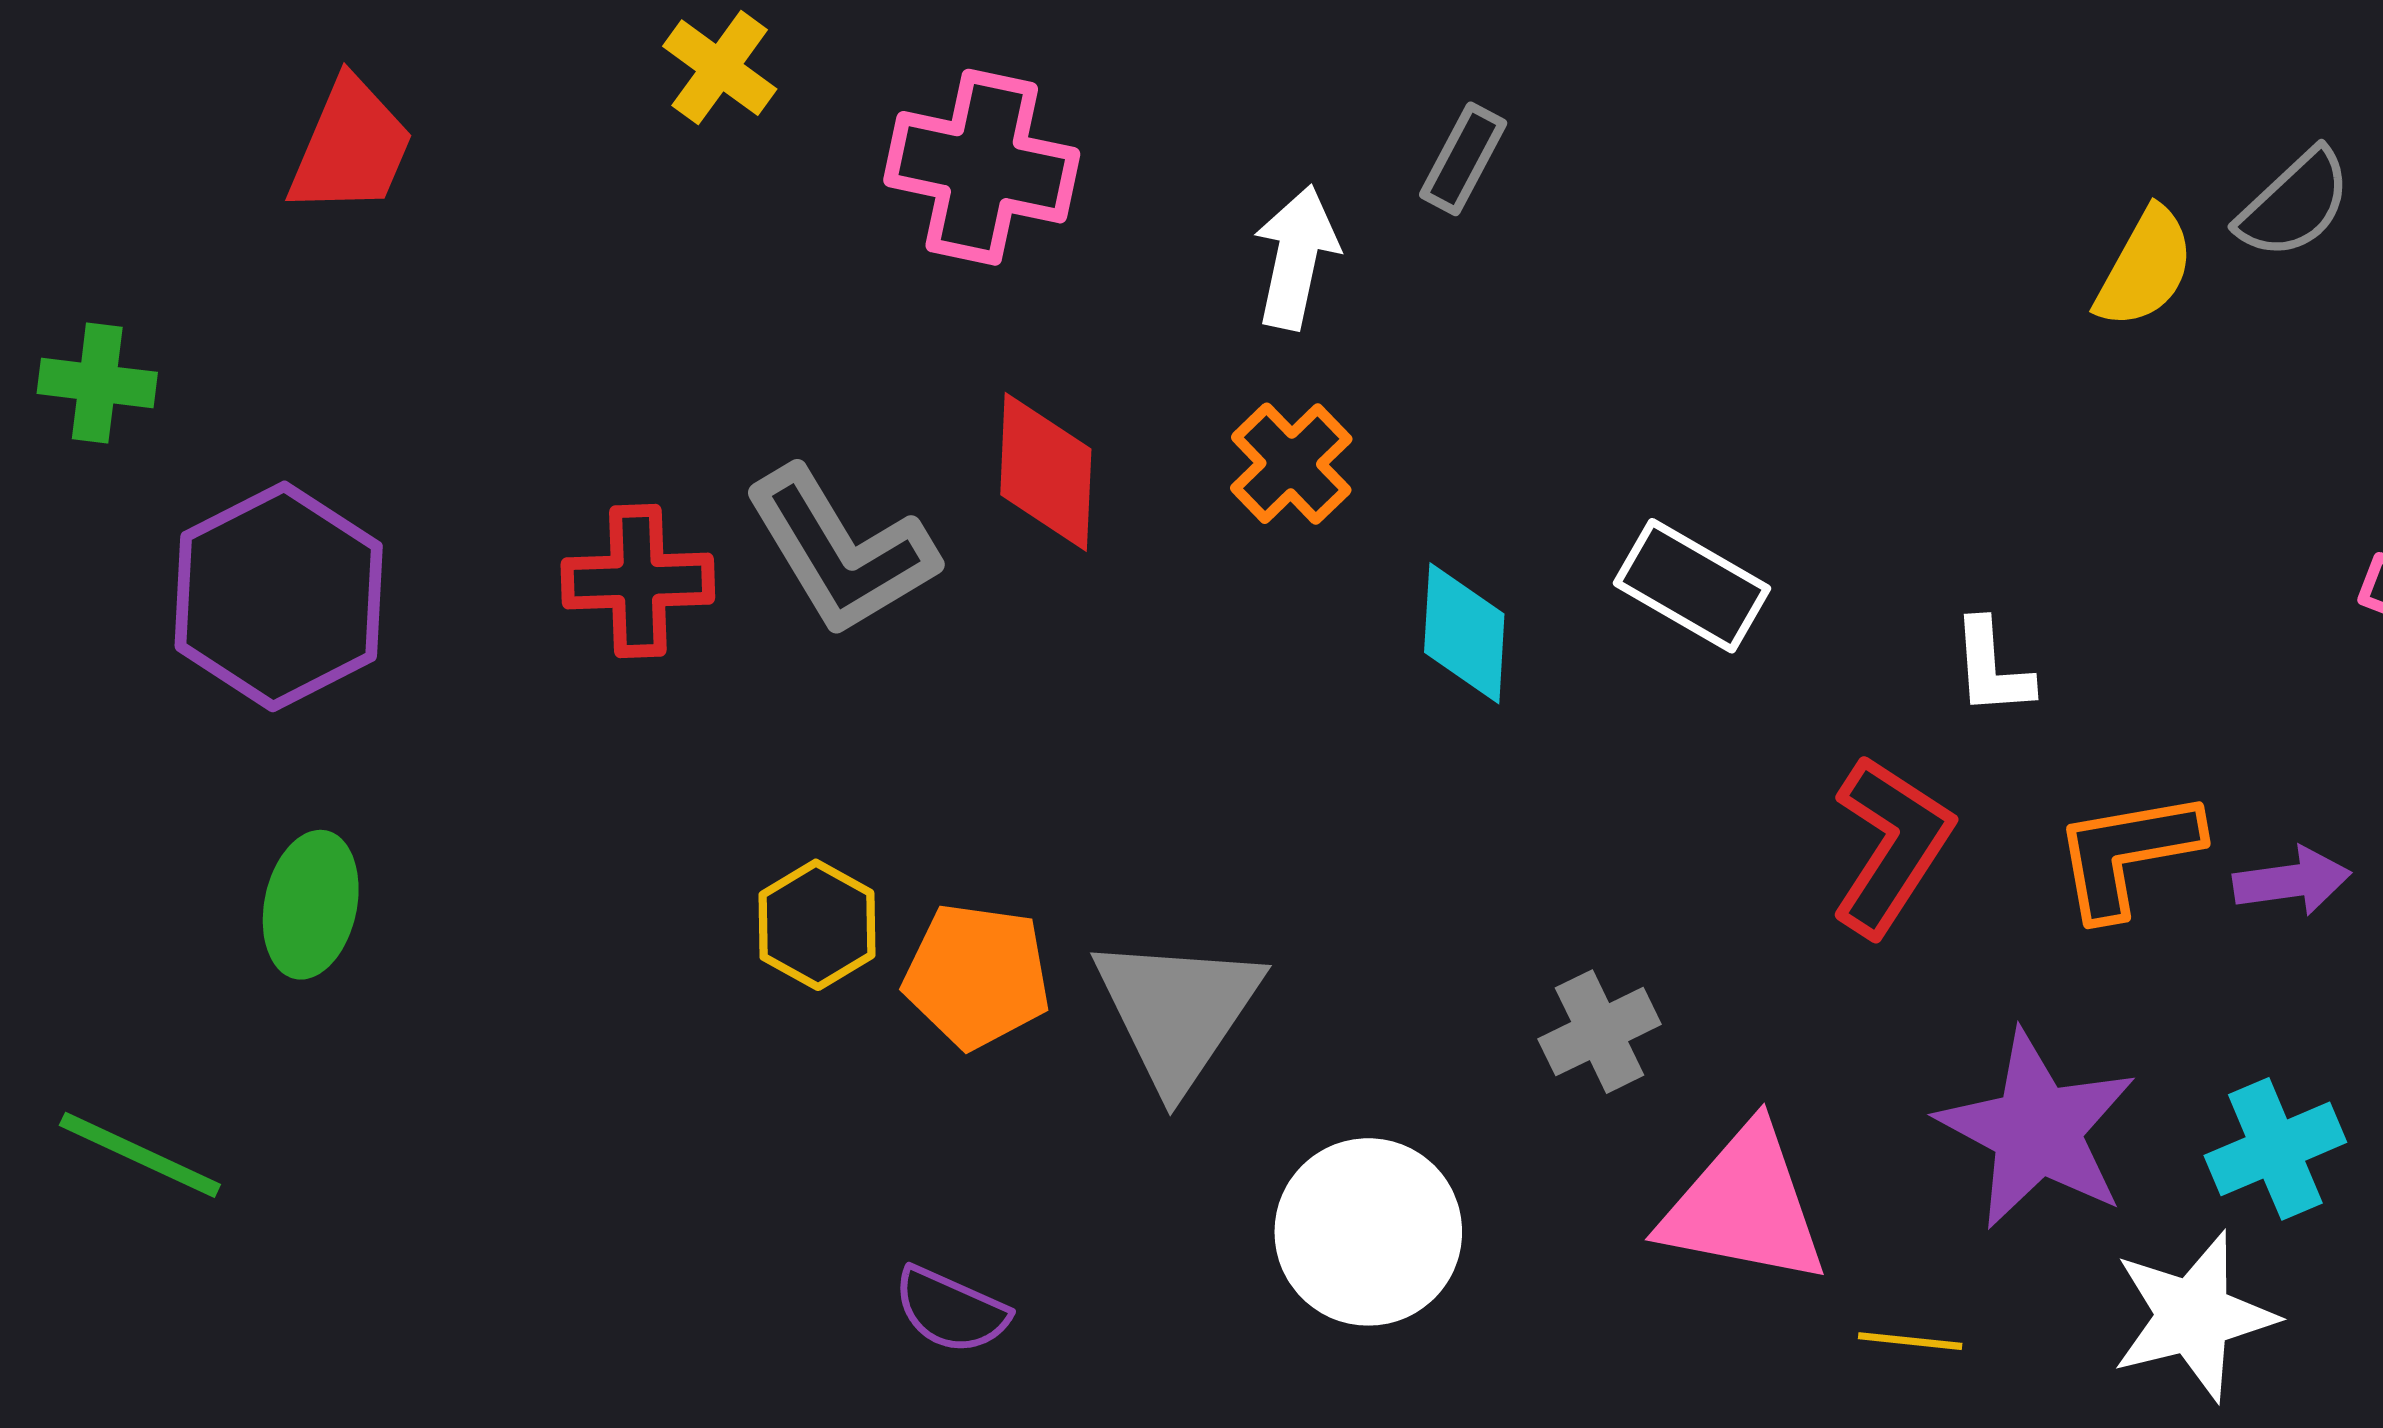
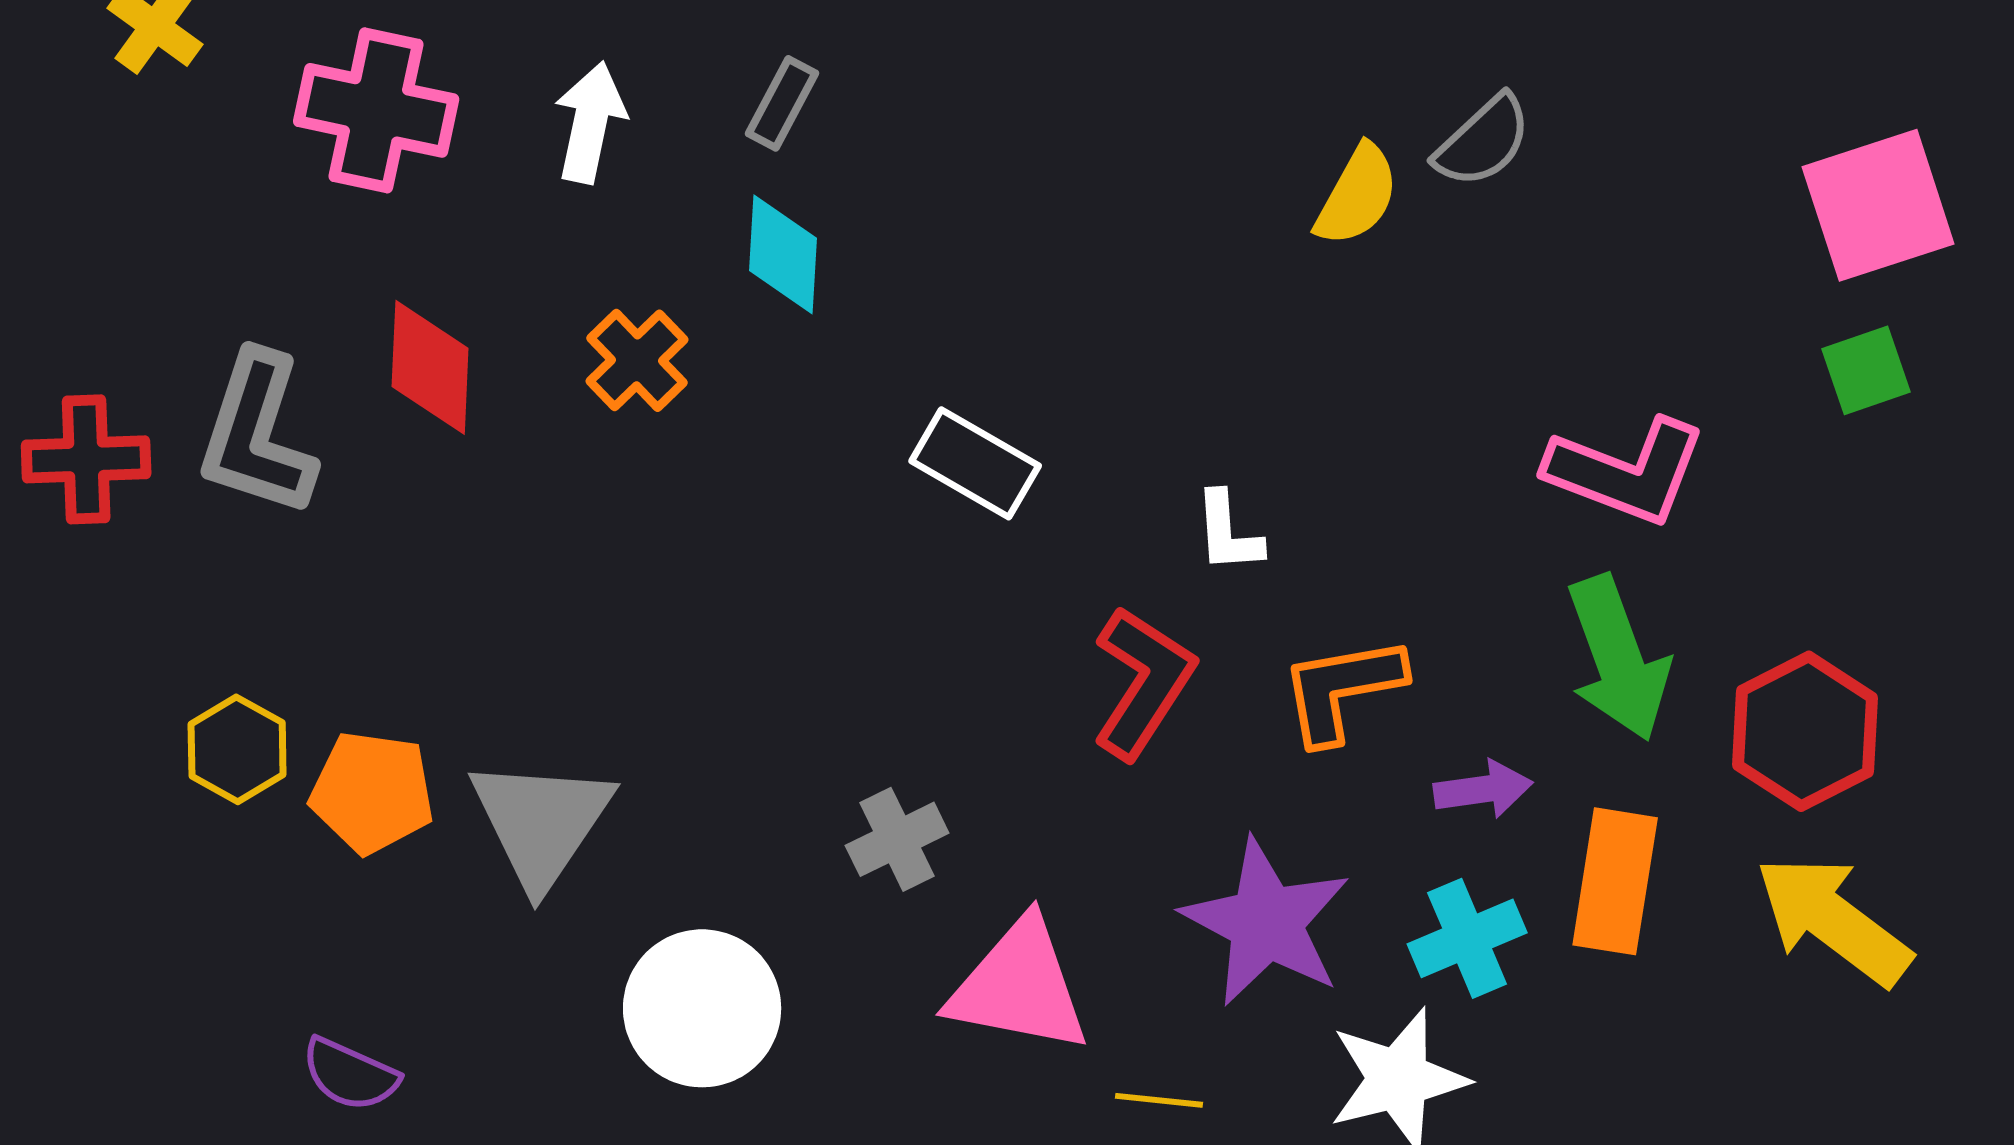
white arrow: (1296, 257) -> (590, 122), moved
gray L-shape: (841, 551) -> (257, 434), turned 49
cyan diamond: (1464, 633) -> (783, 254), moved
purple arrow: (2292, 881) -> (1483, 789), moved

